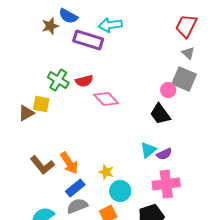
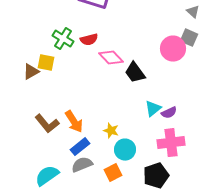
gray square: (184, 79) -> (189, 38), size x0.7
pink circle: (168, 90) -> (173, 49), size x1.6
black trapezoid: (160, 114) -> (135, 73), moved

